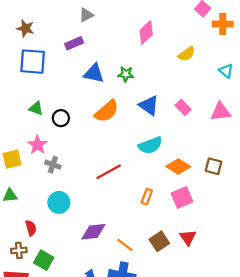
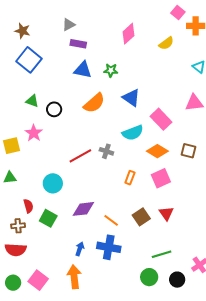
gray triangle: (86, 15) -> (69, 25), moved
purple rectangle: (74, 43) -> (78, 44), moved, turned 35
yellow semicircle: (187, 54) -> (166, 43), moved
blue square: (33, 62) -> (29, 60), turned 35
pink rectangle: (183, 107) -> (161, 119), moved, size x1.5
gray cross: (53, 165) -> (106, 151), moved
red line: (109, 172) -> (80, 156), moved
green square: (44, 260) -> (48, 218), moved

